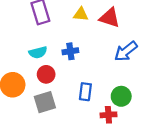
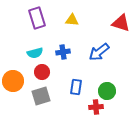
red triangle: (110, 18) -> (121, 23), moved
blue arrow: (126, 51) -> (99, 52), moved

